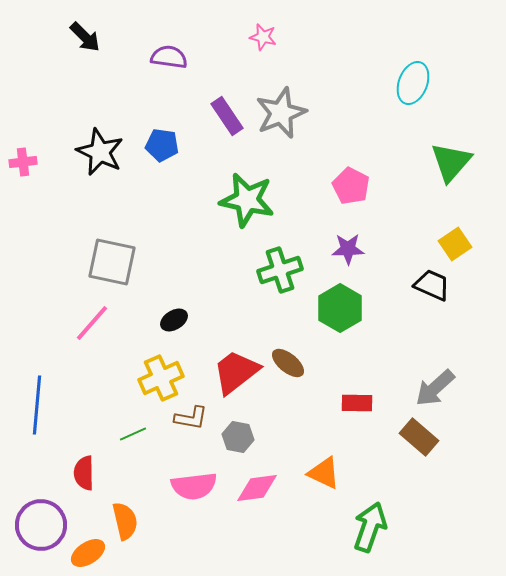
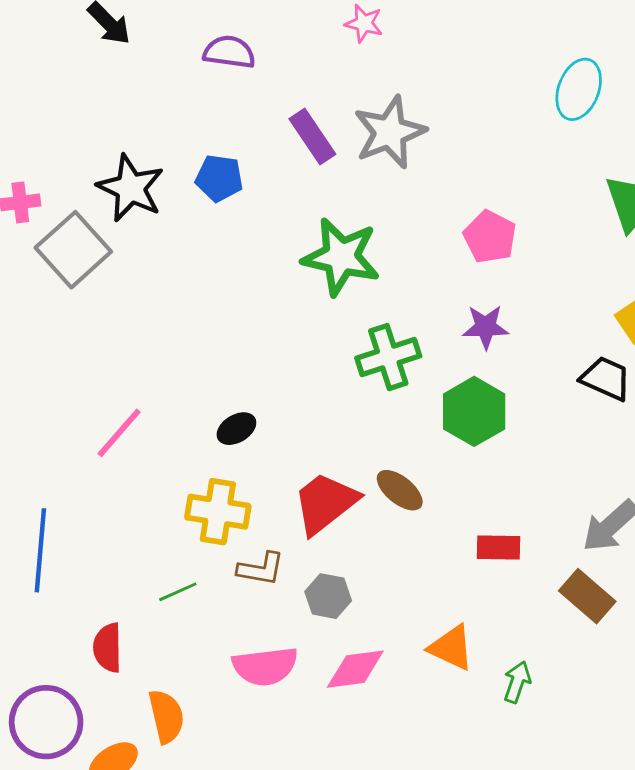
gray square: (112, 262) -> (73, 250), moved, turned 36
yellow cross: (161, 378) -> (218, 512), turned 33
green arrow: (370, 527) -> (517, 682), moved, size x0.6

